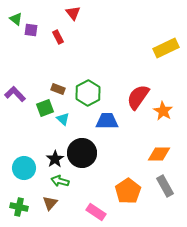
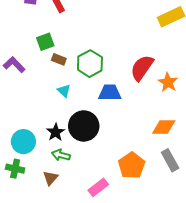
green square: (45, 108) -> (45, 42), moved
green cross: (19, 207) -> (15, 169), moved
pink rectangle: (96, 212) -> (98, 187), turned -72

